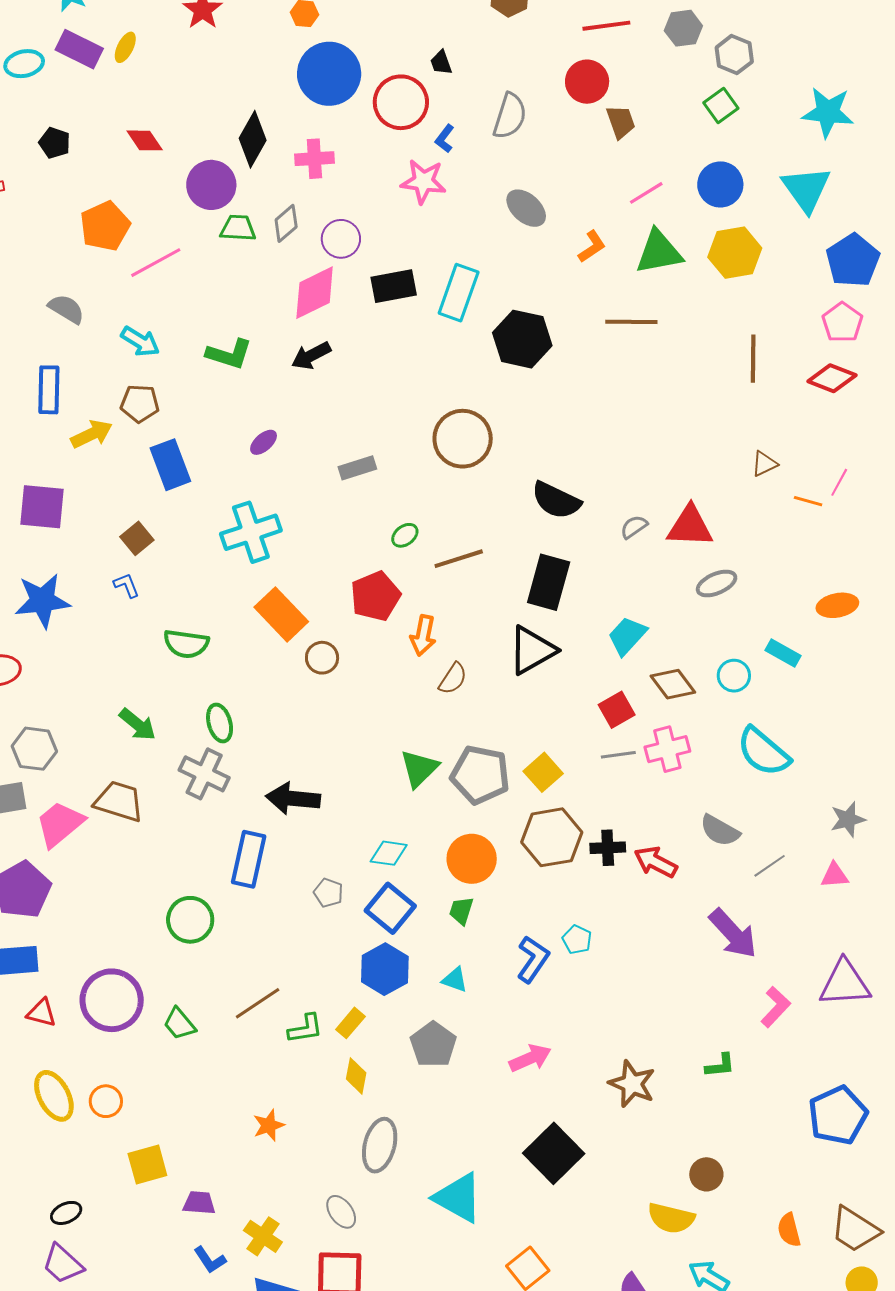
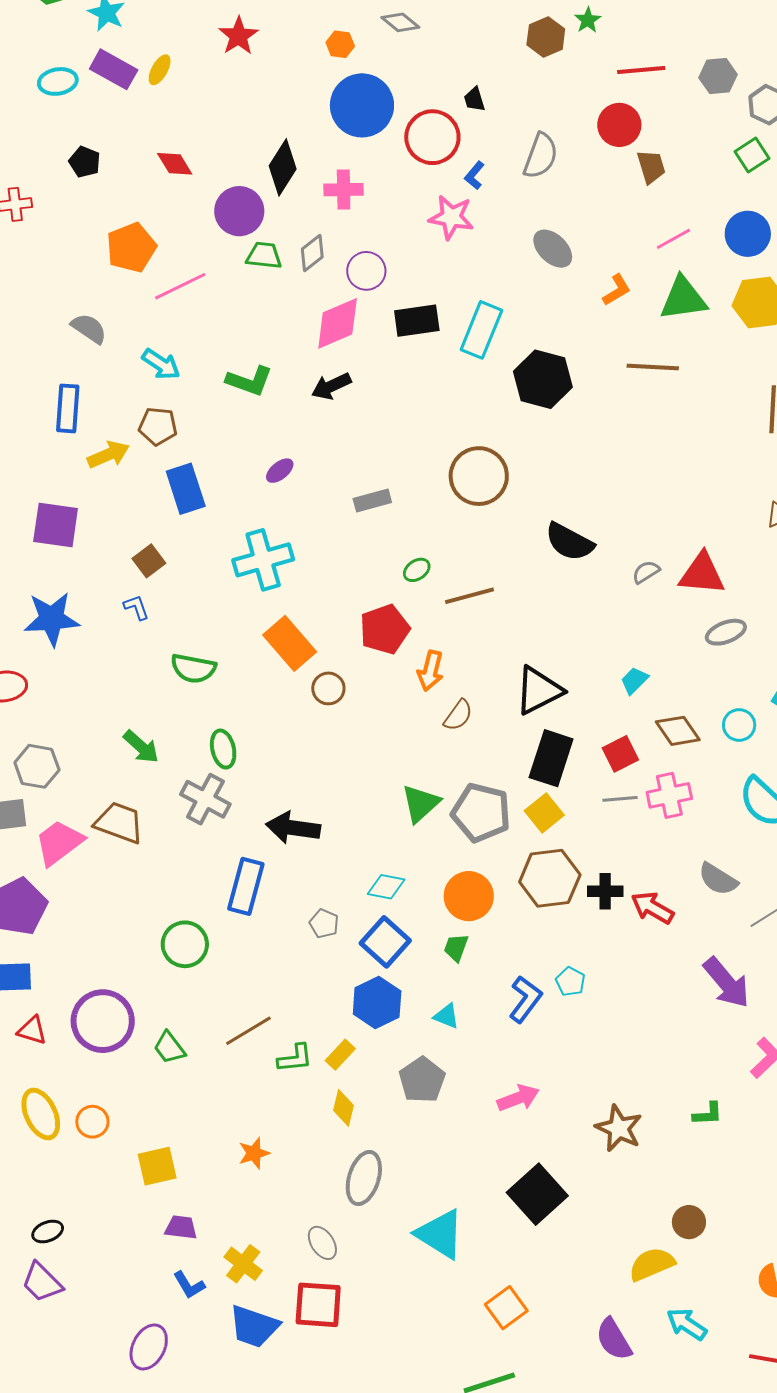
black rectangle: (549, 582) -> (551, 758), moved
cyan trapezoid: (627, 636) -> (634, 680), size x0.7
yellow square: (147, 1165) -> (157, 1166), moved
yellow semicircle: (671, 1218) -> (652, 1264), turned 141

